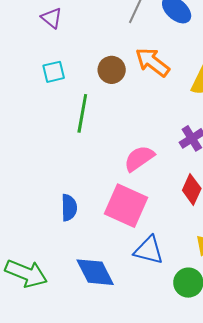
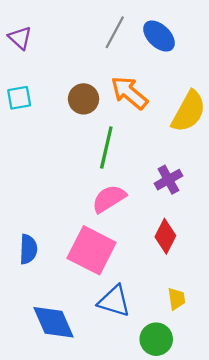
green line: (82, 113) -> (106, 147), moved

